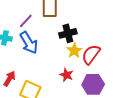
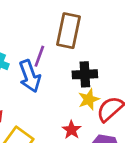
purple line: (26, 21) -> (39, 56), moved, turned -35

